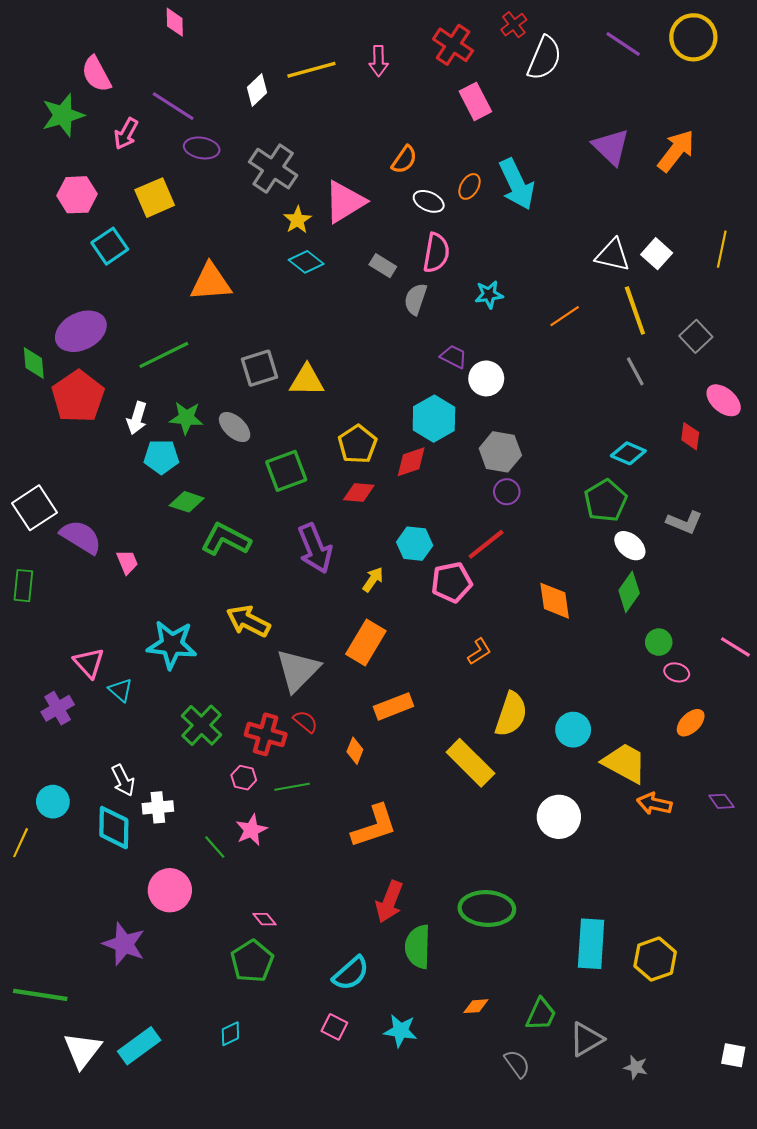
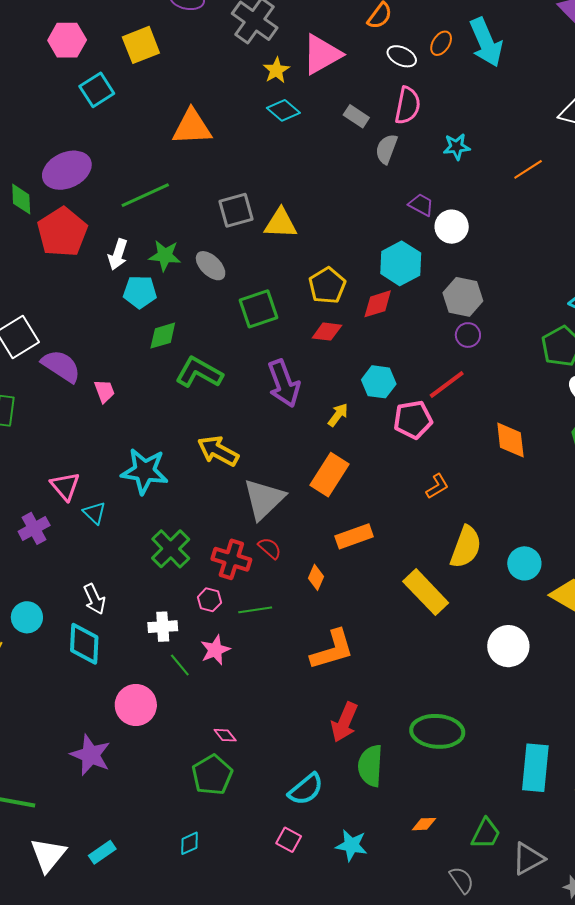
green diamond: (187, 502) -> (163, 336), turned -36
white cross: (158, 807) -> (163, 627), moved
cyan rectangle: (139, 1046) -> (102, 852), size x0.7

